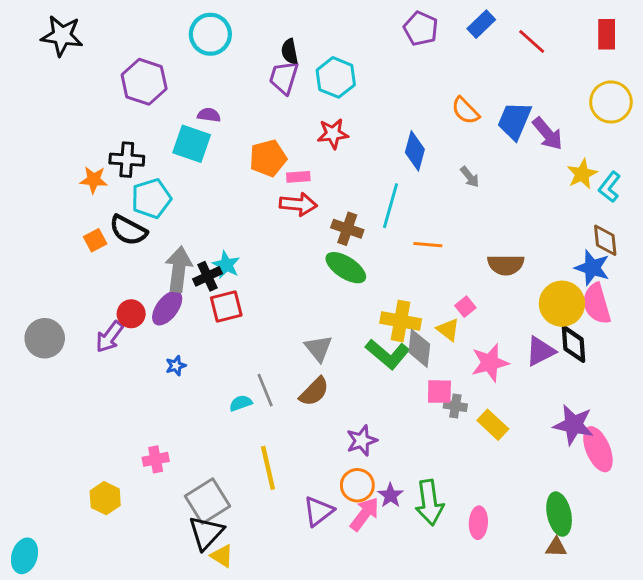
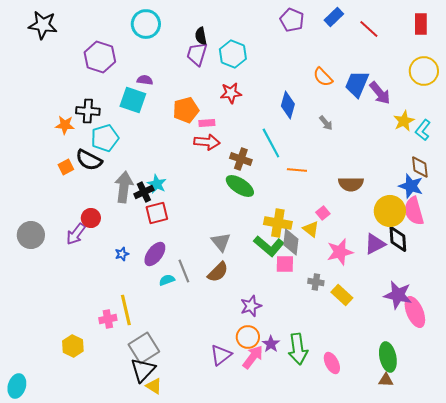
cyan line: (390, 206) -> (271, 143), turned -44
purple ellipse: (167, 308) -> (155, 254), moved
pink square: (439, 392) -> (285, 264), moved
yellow line: (268, 468) -> (126, 310), moved
pink ellipse: (478, 523) -> (332, 363), turned -30

